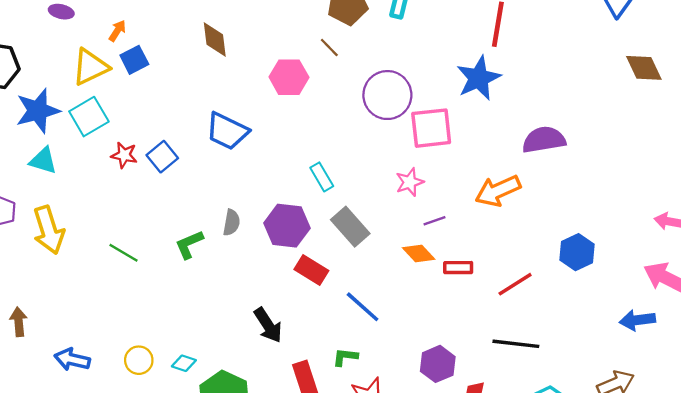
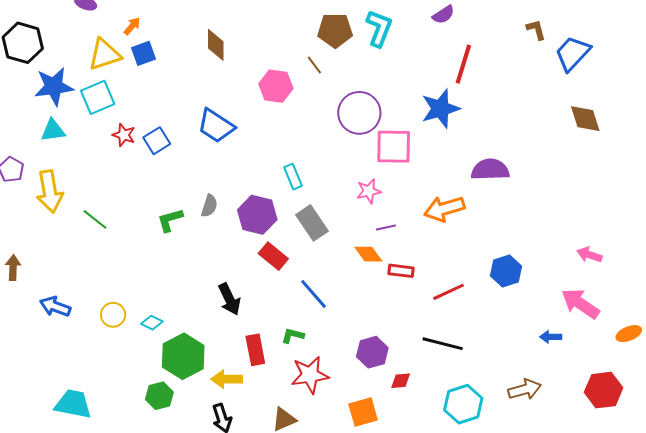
cyan triangle: (43, 161) -> (53, 130), turned -32
green line: (123, 253) -> (95, 219), moved
blue arrow: (637, 320) -> (551, 337), size x0.7

